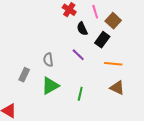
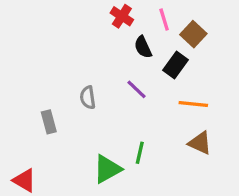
gray rectangle: (24, 75) -> (49, 122), turned -40
green triangle: (50, 86) -> (107, 169), moved

